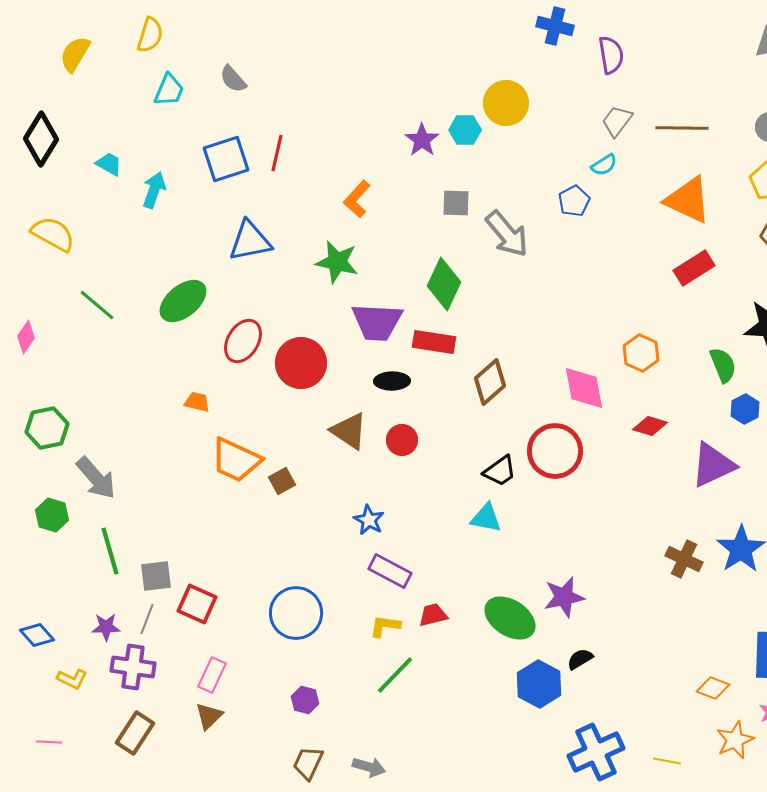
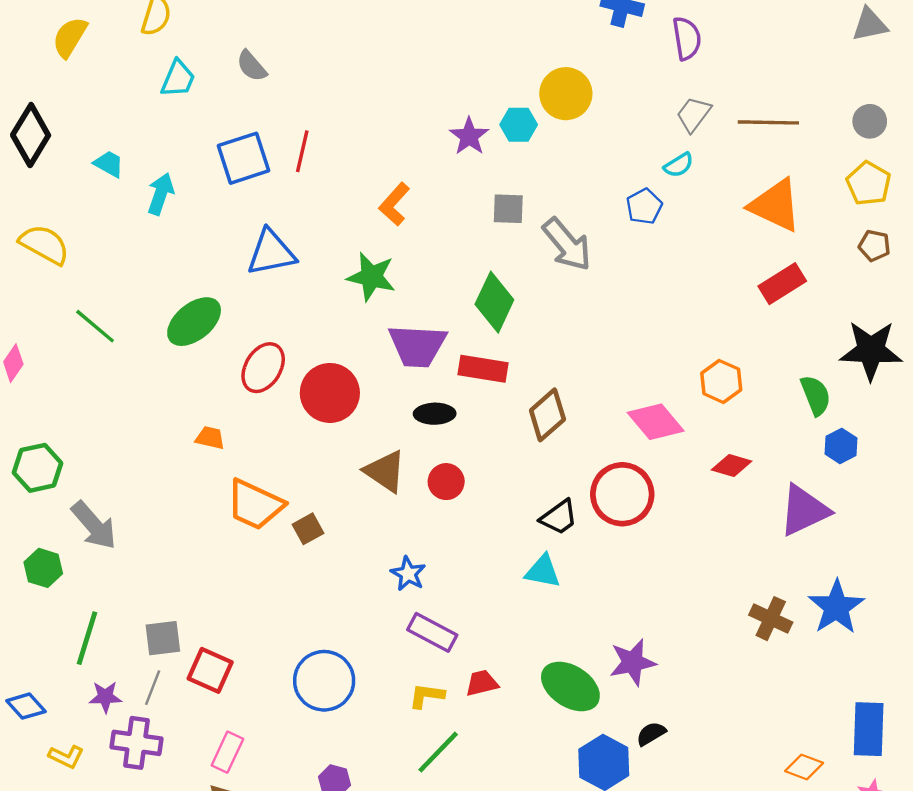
pink diamond: (584, 388) -> (656, 422), turned -30
green line: (110, 551) -> (87, 638), moved, turned 33

